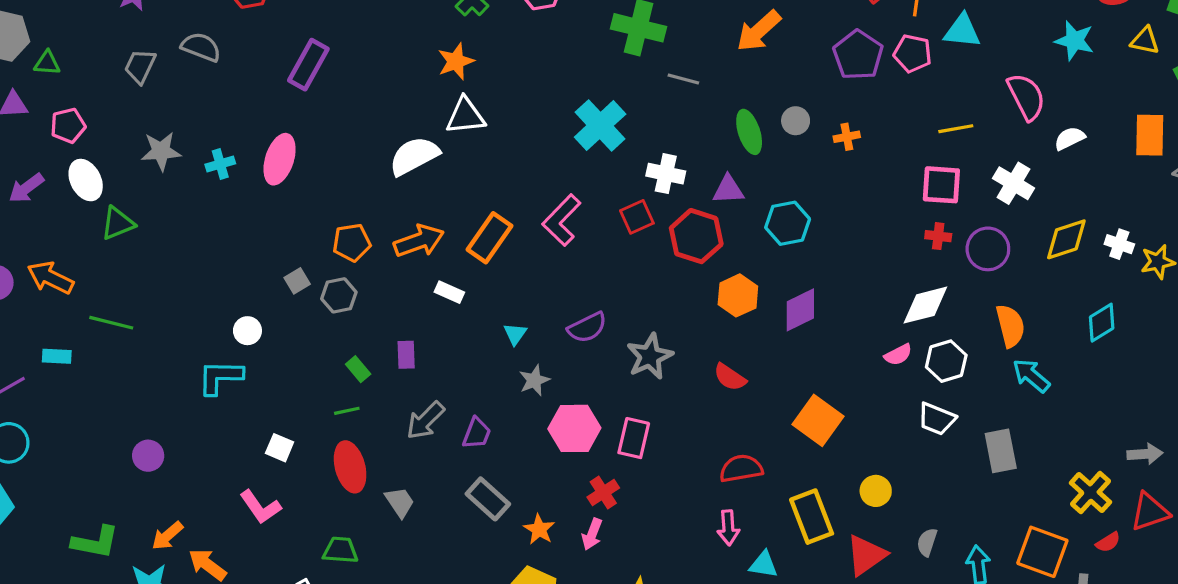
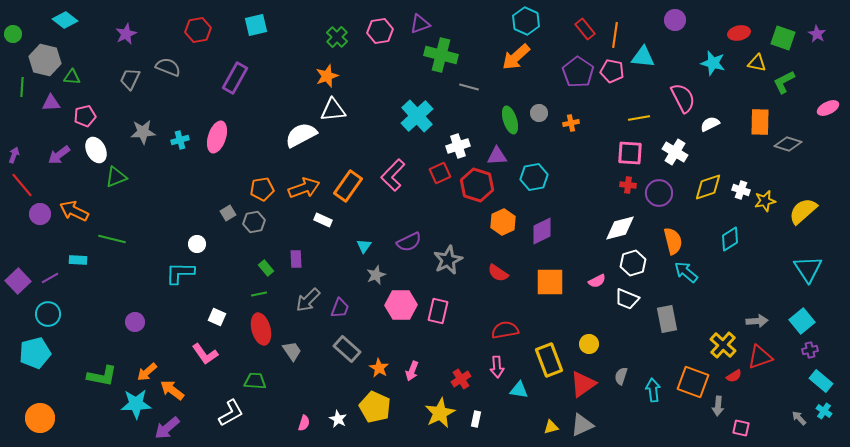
white cross: (666, 174) -> (458, 146), turned -30
pink semicircle: (898, 355) -> (597, 281), moved
orange square: (818, 420) -> (550, 282), moved, turned -36
red cross: (603, 493) -> (461, 379), moved

